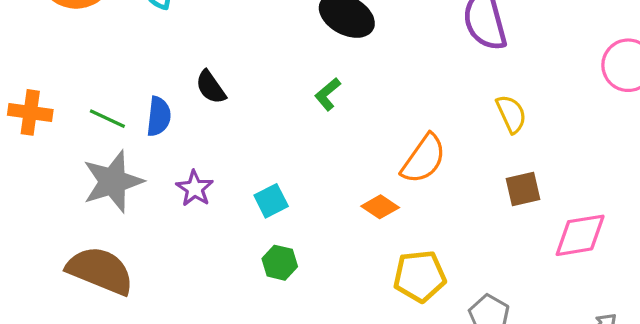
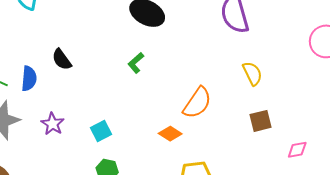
pink diamond: (580, 235) -> (297, 150), size x0.6

